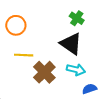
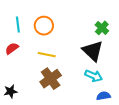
brown cross: (44, 72) -> (51, 79), moved

